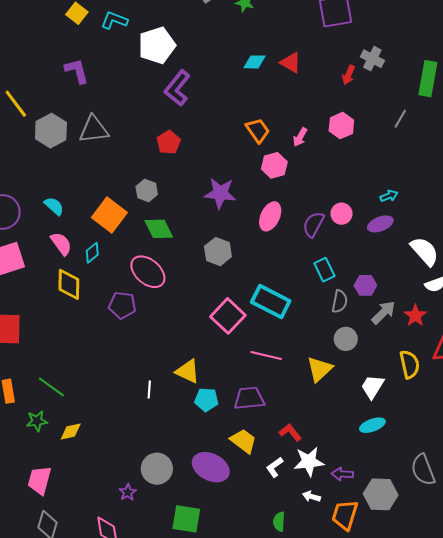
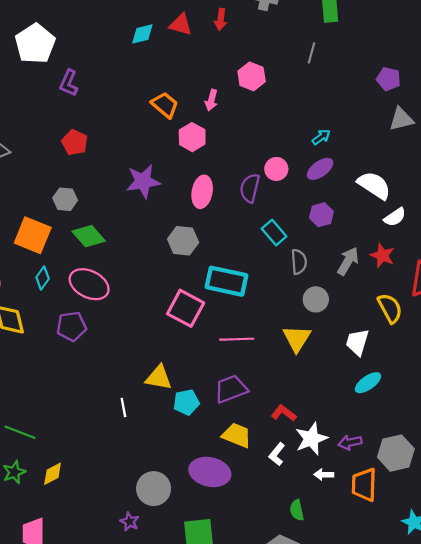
red arrow: (349, 75) -> (221, 19), moved
purple L-shape: (177, 88) -> (69, 83), size x0.7
gray hexagon: (218, 252) -> (183, 241), moved
cyan diamond: (92, 253) -> (43, 278), moved
purple hexagon: (365, 285) -> (321, 215), moved

